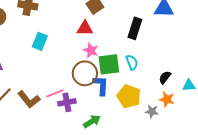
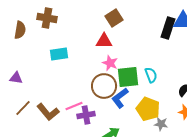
black rectangle: (135, 28) -> (168, 28), moved
cyan rectangle: (40, 41) -> (59, 54), turned 60
blue L-shape: (101, 85) -> (120, 98), turned -130
gray star: (152, 111) -> (161, 124), moved

